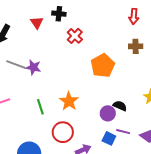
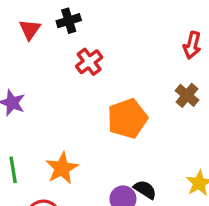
black cross: (59, 14) -> (69, 21), turned -32
brown cross: (136, 46) -> (187, 95), turned 32

